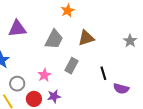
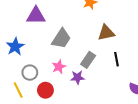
gray trapezoid: (54, 39) -> (61, 39), moved
black line: (103, 73) -> (116, 59), moved
purple star: (54, 96) -> (77, 77), moved

